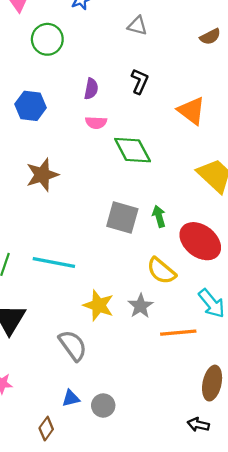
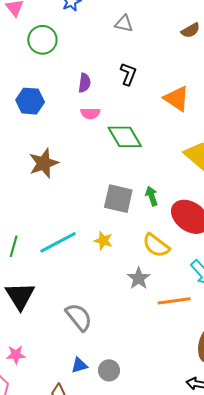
cyan line: (54, 262) -> (58, 242), turned -36
yellow star: (99, 305) -> (103, 241), moved, size x0.7

